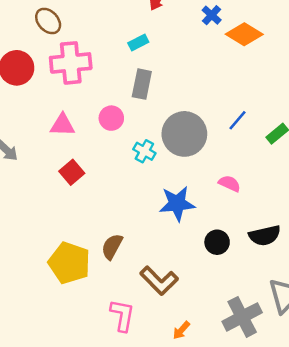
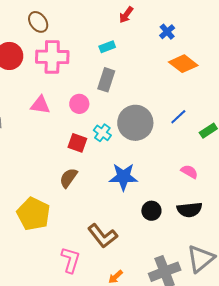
orange diamond: (244, 34) -> (183, 64), moved
red square: (72, 172) -> (77, 143), moved, turned -36
pink semicircle: (229, 184) -> (189, 172), moved
brown semicircle: (112, 247) -> (68, 178), moved

